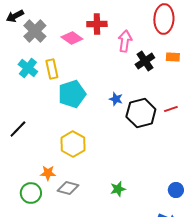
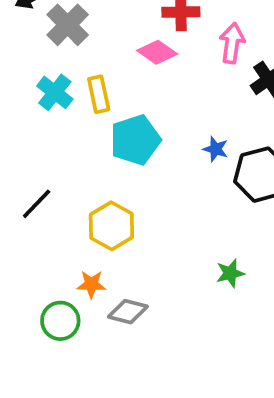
pink diamond: (72, 38) -> (157, 52), moved
yellow hexagon: (73, 144) -> (111, 226), moved
green star: (118, 189) -> (230, 273), moved

